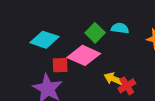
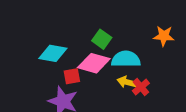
cyan semicircle: (120, 28) -> (126, 59), moved, size x1.6

